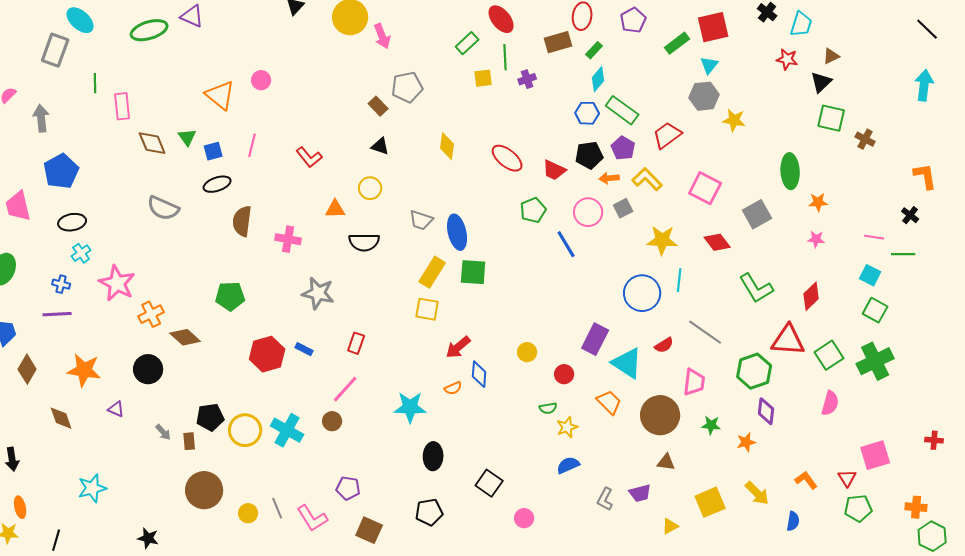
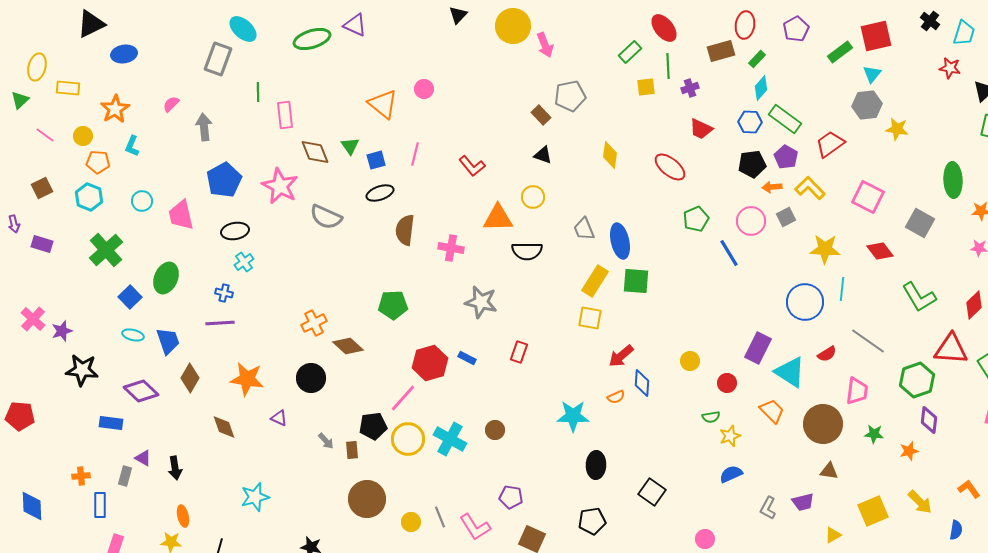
red trapezoid: (554, 170) -> (701, 129), moved
orange triangle: (335, 209) -> (498, 218), size x1.5
gray square: (757, 214) -> (920, 223), turned -32
gray trapezoid: (421, 220) -> (584, 229), turned 50
pink star: (117, 283) -> (280, 186), moved
pink line: (345, 389) -> (403, 398), moved
pink circle: (524, 518) -> (705, 539), moved

